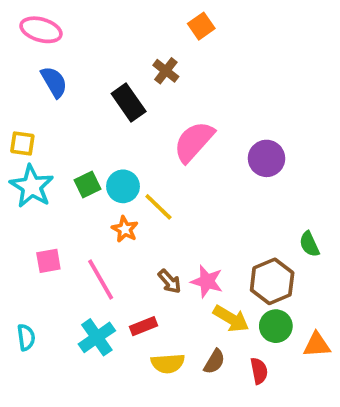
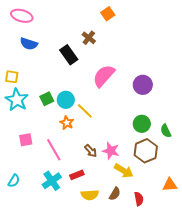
blue semicircle: (54, 82) -> (29, 44), turned 138
green circle: (276, 326) -> (142, 124), moved
cyan semicircle: (26, 337) -> (14, 181), turned 40

